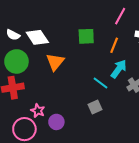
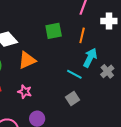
orange triangle: (55, 62) -> (27, 60), turned 36
pink star: (38, 111) -> (25, 92), moved

